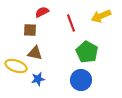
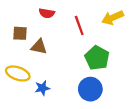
red semicircle: (42, 12) -> (47, 13), turned -144
brown square: (30, 30) -> (20, 33), moved
brown triangle: (35, 53) -> (39, 47), moved

